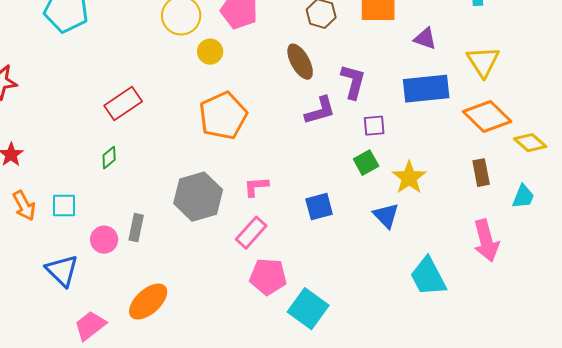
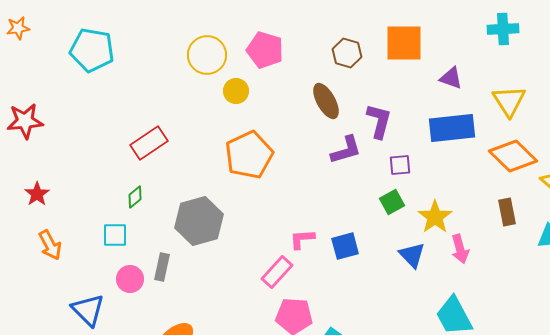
pink L-shape: (256, 187) -> (302, 239), moved
gray hexagon: (198, 197) -> (199, 221), moved
cyan square: (64, 206) -> (115, 235), moved
pink arrow: (486, 241) -> (460, 249), moved, size x0.7

